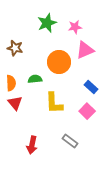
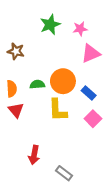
orange circle: (59, 62) -> (63, 81), moved
blue rectangle: (91, 87) -> (89, 93), moved
gray rectangle: (70, 141) -> (64, 173), moved

